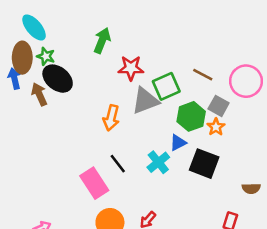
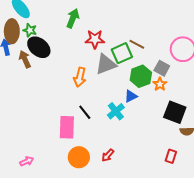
brown line: (203, 75) -> (137, 44), moved
black square: (204, 164) -> (175, 112), moved
pink rectangle: (94, 183) -> (67, 127), turned 35

